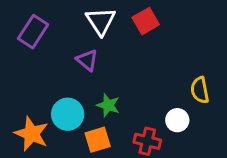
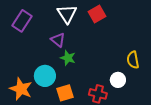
green star: (108, 105) -> (68, 58), moved

